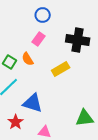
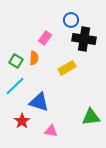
blue circle: (43, 15) -> (71, 20), moved
orange semicircle: (28, 59) -> (34, 58), turned -144

